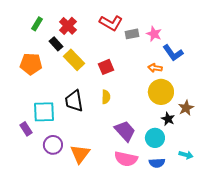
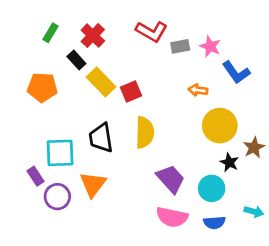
red square: (106, 67) -> (131, 91), moved
orange arrow: (155, 68) -> (198, 90), moved
yellow semicircle: (106, 97) -> (145, 132), size x1.6
purple circle: (53, 145) -> (57, 197), moved
orange triangle: (80, 154) -> (93, 184), moved

